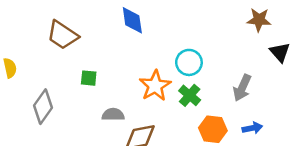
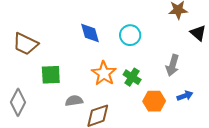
blue diamond: (132, 20) -> (90, 33), moved
cyan circle: (189, 62) -> (130, 35), moved
green square: (89, 78) -> (51, 75), size x1.5

